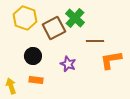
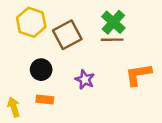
green cross: (75, 18) -> (113, 22), moved
brown line: (95, 41) -> (112, 40), moved

